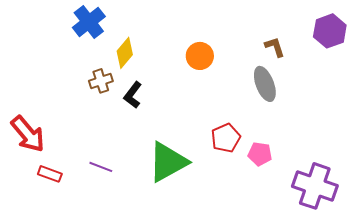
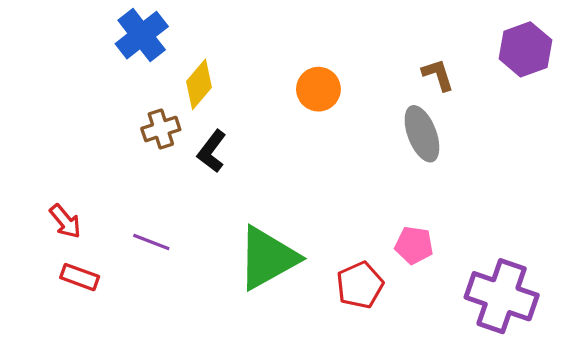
red arrow: (28, 134) -> (65, 221), moved, size x0.6
red pentagon: (226, 138) -> (360, 285), moved
purple line: (101, 167) -> (151, 242), moved

